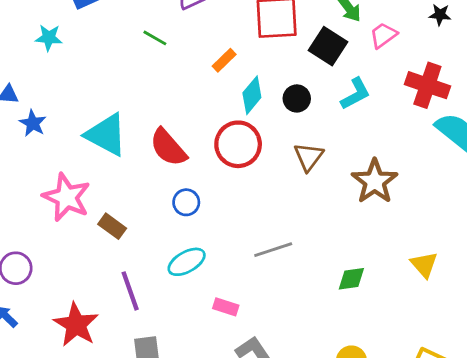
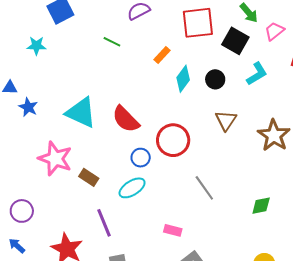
red circle: (238, 144) -> (173, 140), moved
gray line: (273, 250) -> (204, 188), turned 76
cyan ellipse: (187, 262) -> (132, 188), moved

